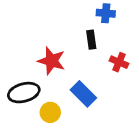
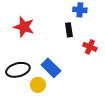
red star: (52, 61) -> (24, 27), moved
blue rectangle: (83, 94) -> (51, 68), moved

